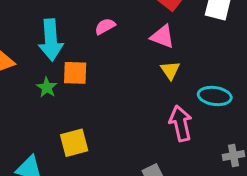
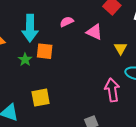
pink triangle: (162, 37) -> (94, 32), moved
yellow triangle: (170, 70) -> (121, 48), moved

